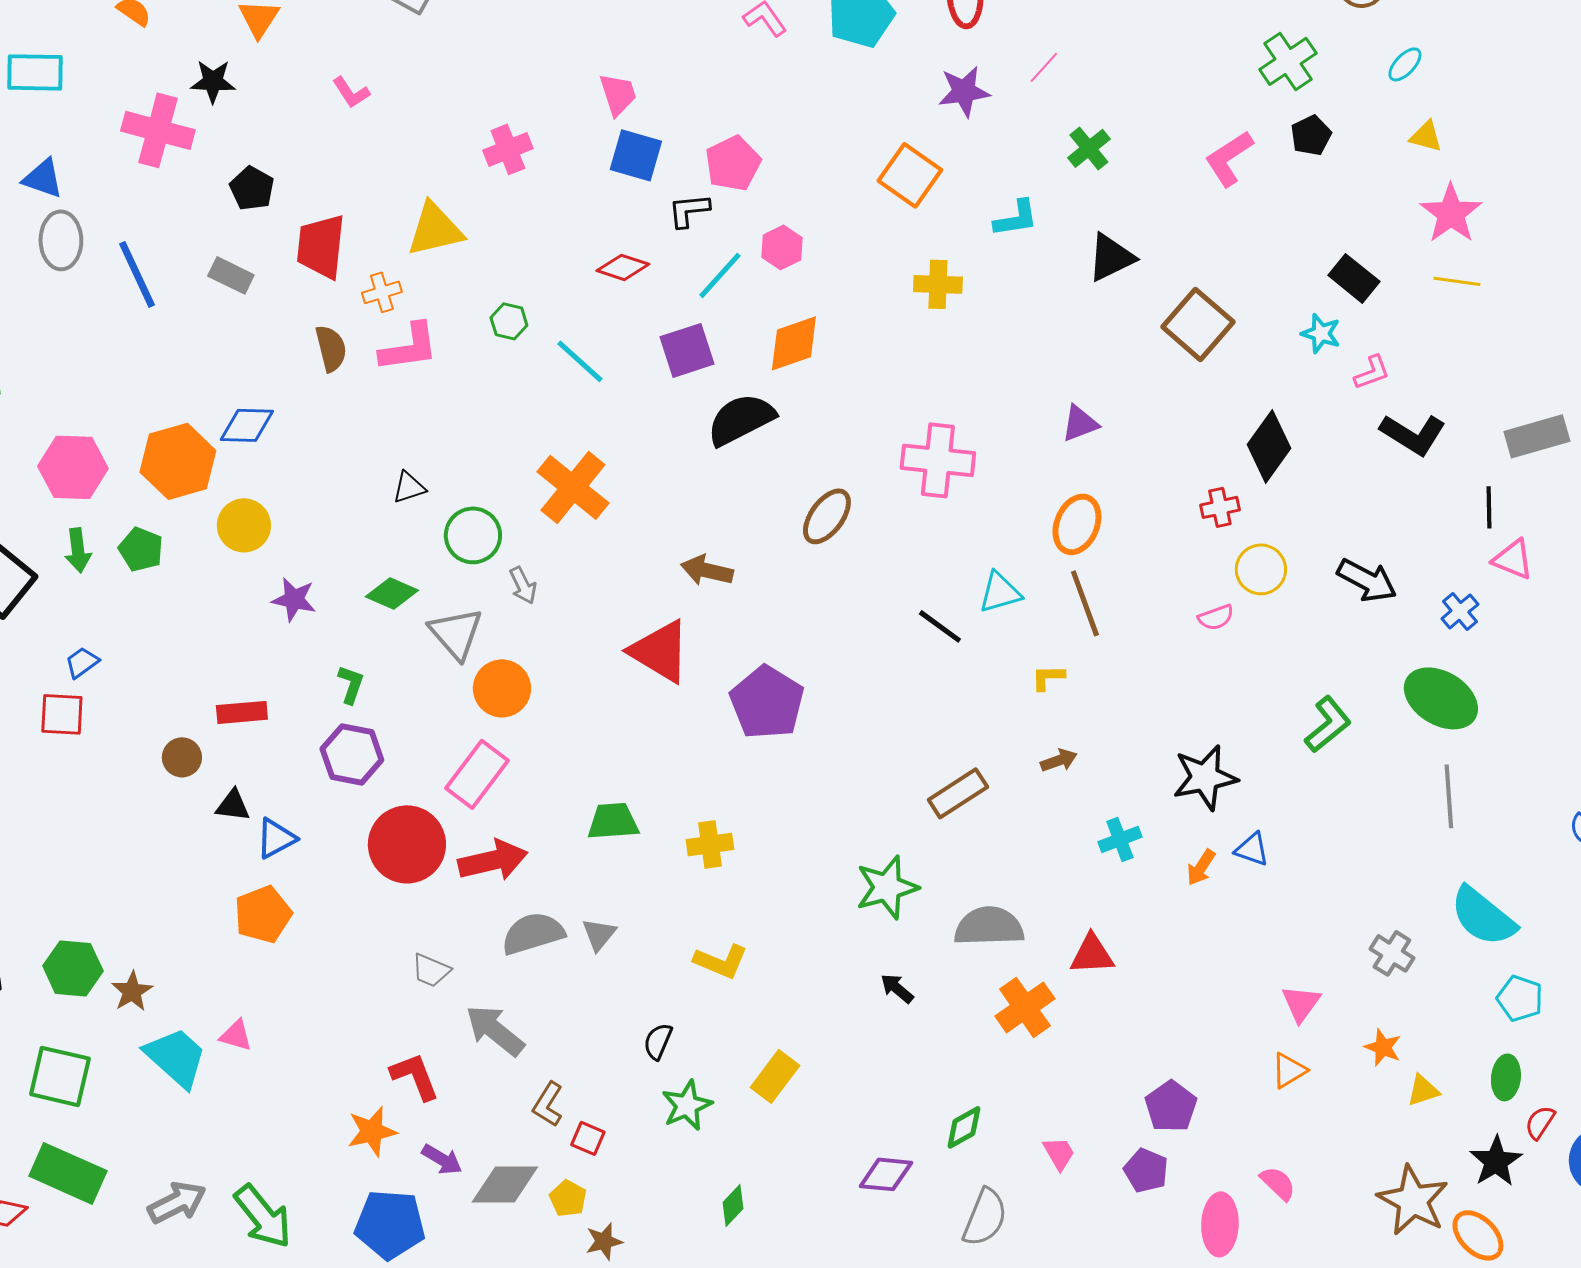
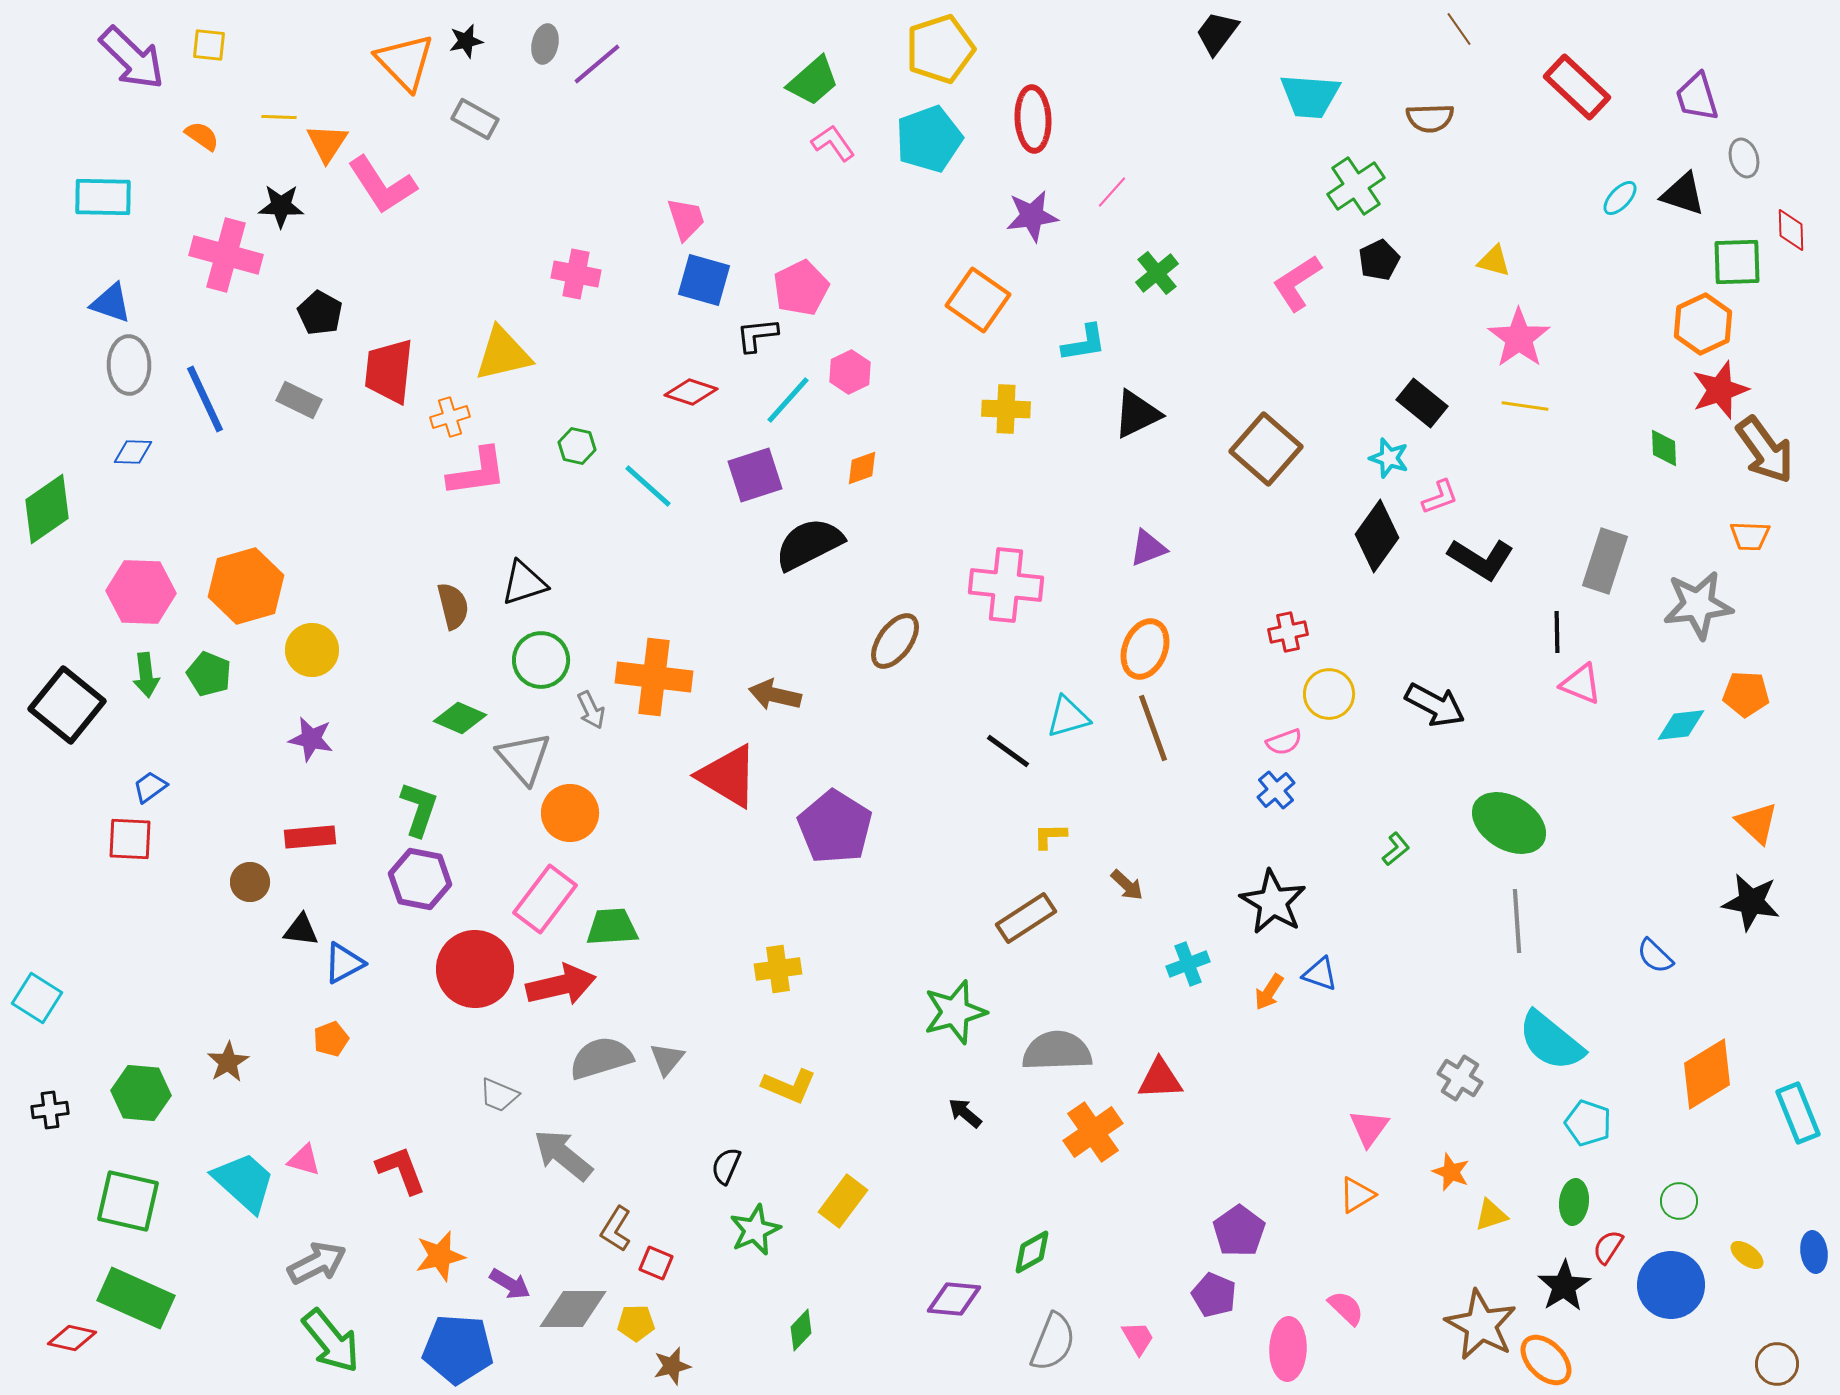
cyan ellipse: (1405, 64) -> (1620, 198), moved
pink L-shape: (351, 92) -> (382, 185), moved, size x1.8
pink cross: (508, 149) -> (576, 274), turned 33
black triangle: (1111, 257) -> (1137, 414), moved
orange diamond: (794, 343) -> (862, 468), size x0.6
brown semicircle: (331, 348) -> (453, 606), moved
blue diamond: (247, 425) -> (133, 452), moved, size x0.7
gray rectangle: (1537, 436) -> (1605, 561), turned -56
black diamond: (1269, 446) -> (1377, 536), moved
black triangle: (409, 487) -> (524, 583), moved, size x1.4
orange cross: (573, 487) -> (654, 677), moved, turned -32
purple star: (294, 599) -> (311, 739), moved
blue cross: (1460, 611) -> (1276, 790), moved
yellow L-shape: (1048, 677) -> (1050, 836), moved
green L-shape: (351, 684) -> (419, 809), size x1.4
green L-shape: (1328, 724) -> (1396, 849), size x0.6
brown arrow: (1059, 760) -> (1127, 885), turned 63
black star: (1205, 777) -> (1273, 902), turned -30
green trapezoid: (613, 821) -> (612, 927), moved
orange pentagon: (263, 914) -> (331, 1039), size x0.6
brown star: (132, 991) -> (228, 1062), moved
red L-shape: (415, 1076) -> (401, 1170), moved
pink trapezoid: (1059, 1153) -> (1138, 1338), moved
yellow pentagon: (568, 1198) -> (636, 1323), turned -30
gray arrow: (177, 1202) -> (317, 1263), moved

